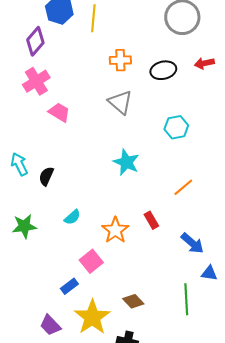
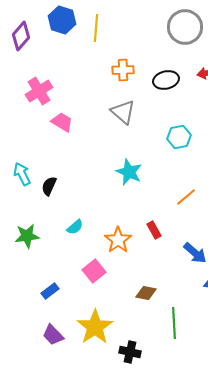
purple diamond: (35, 41) -> (21, 36), moved
blue rectangle: (69, 286) -> (50, 291), moved
green line: (186, 299) -> (174, 323), moved
brown diamond: (133, 301) -> (146, 293), moved, turned -35

